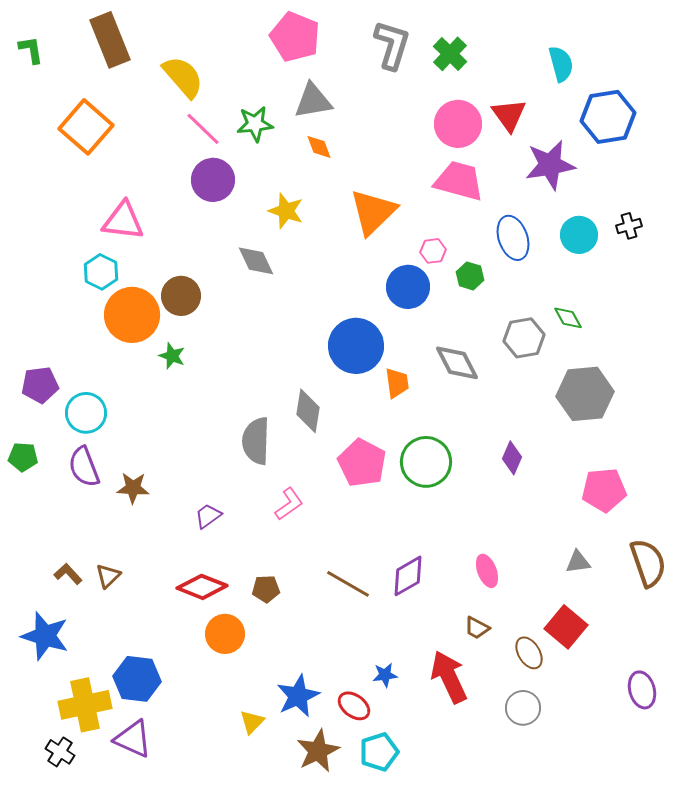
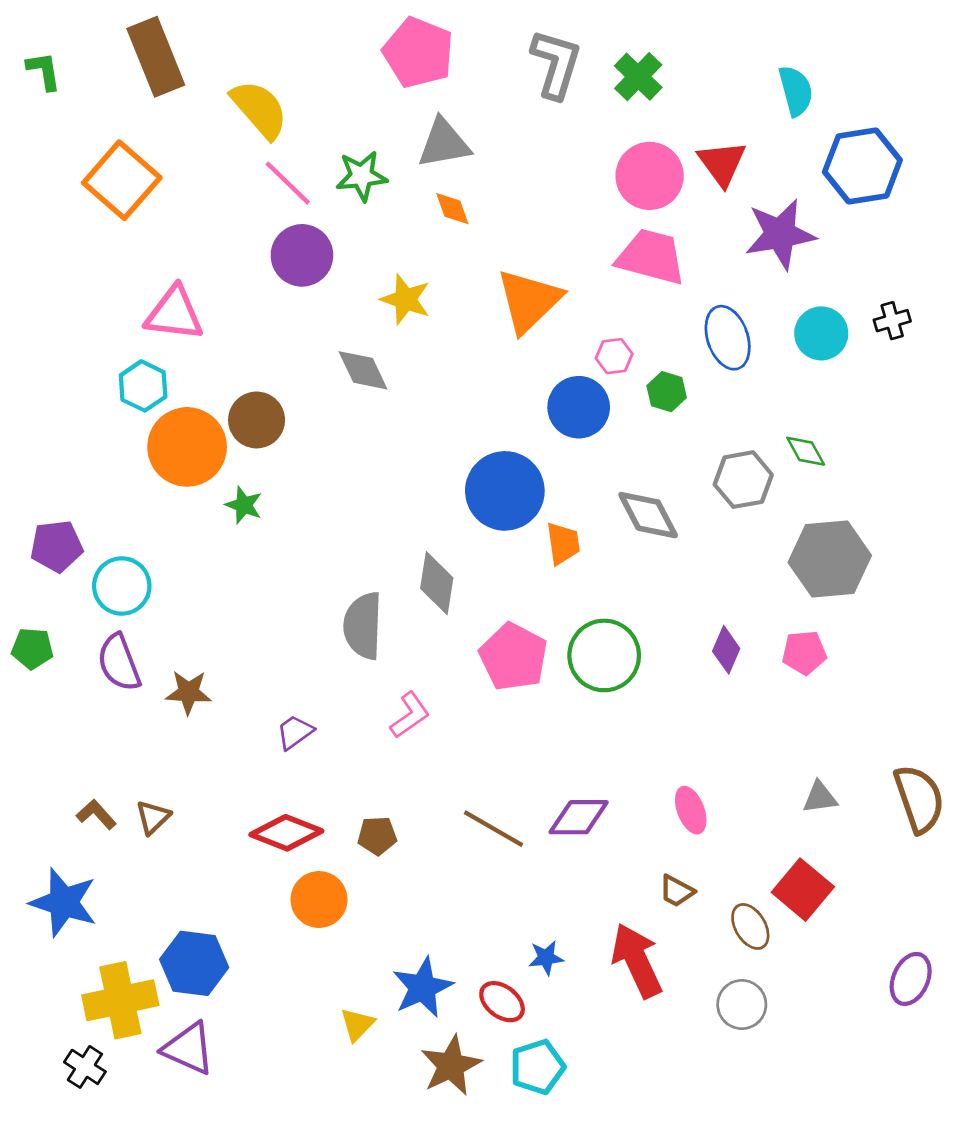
pink pentagon: (604, 490) -> (804, 653), moved, size x0.7
purple diamond: (408, 576) -> (579, 817), turned 30
purple ellipse: (642, 690) -> (911, 979), turned 39

